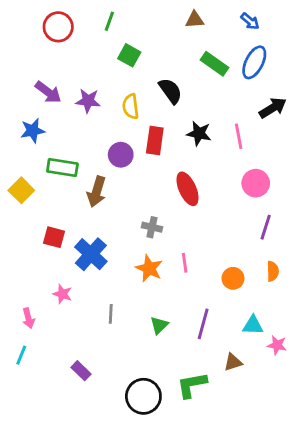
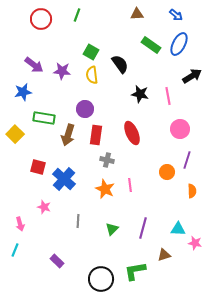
green square: (129, 55) -> (91, 52), moved
red rectangle: (155, 141) -> (96, 135), moved
orange circle: (233, 278) -> (167, 172), moved

